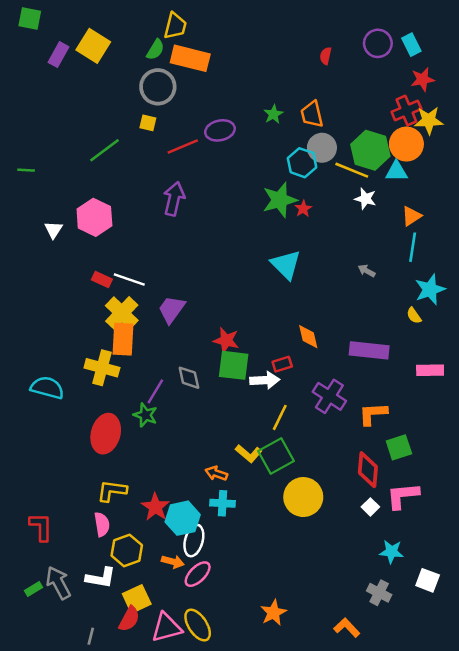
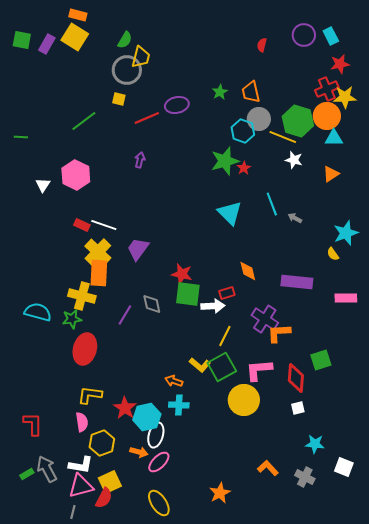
green square: (30, 19) -> (22, 40), moved
yellow trapezoid: (175, 26) -> (141, 57), moved
orange rectangle: (190, 58) -> (78, 15), moved, size x0.6
cyan triangle: (396, 171) -> (334, 138), moved
purple arrow: (174, 199) -> (140, 160), size x0.6
cyan line: (413, 247) -> (272, 204), moved, turned -30
orange L-shape: (373, 414) -> (279, 333), moved
green star: (145, 415) -> (72, 319), moved, turned -30
pink L-shape: (403, 496) -> (259, 370), moved
white square: (370, 507) -> (298, 408), turned 32
pink triangle: (167, 628) -> (81, 486), moved
orange L-shape: (347, 628) -> (268, 468), moved

